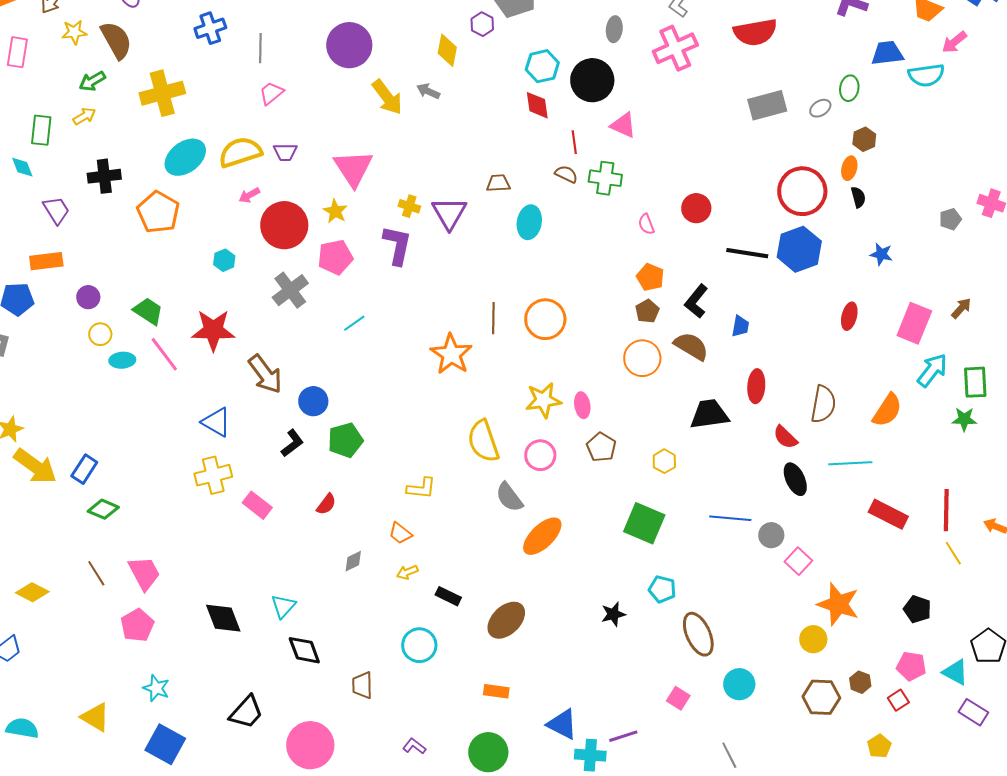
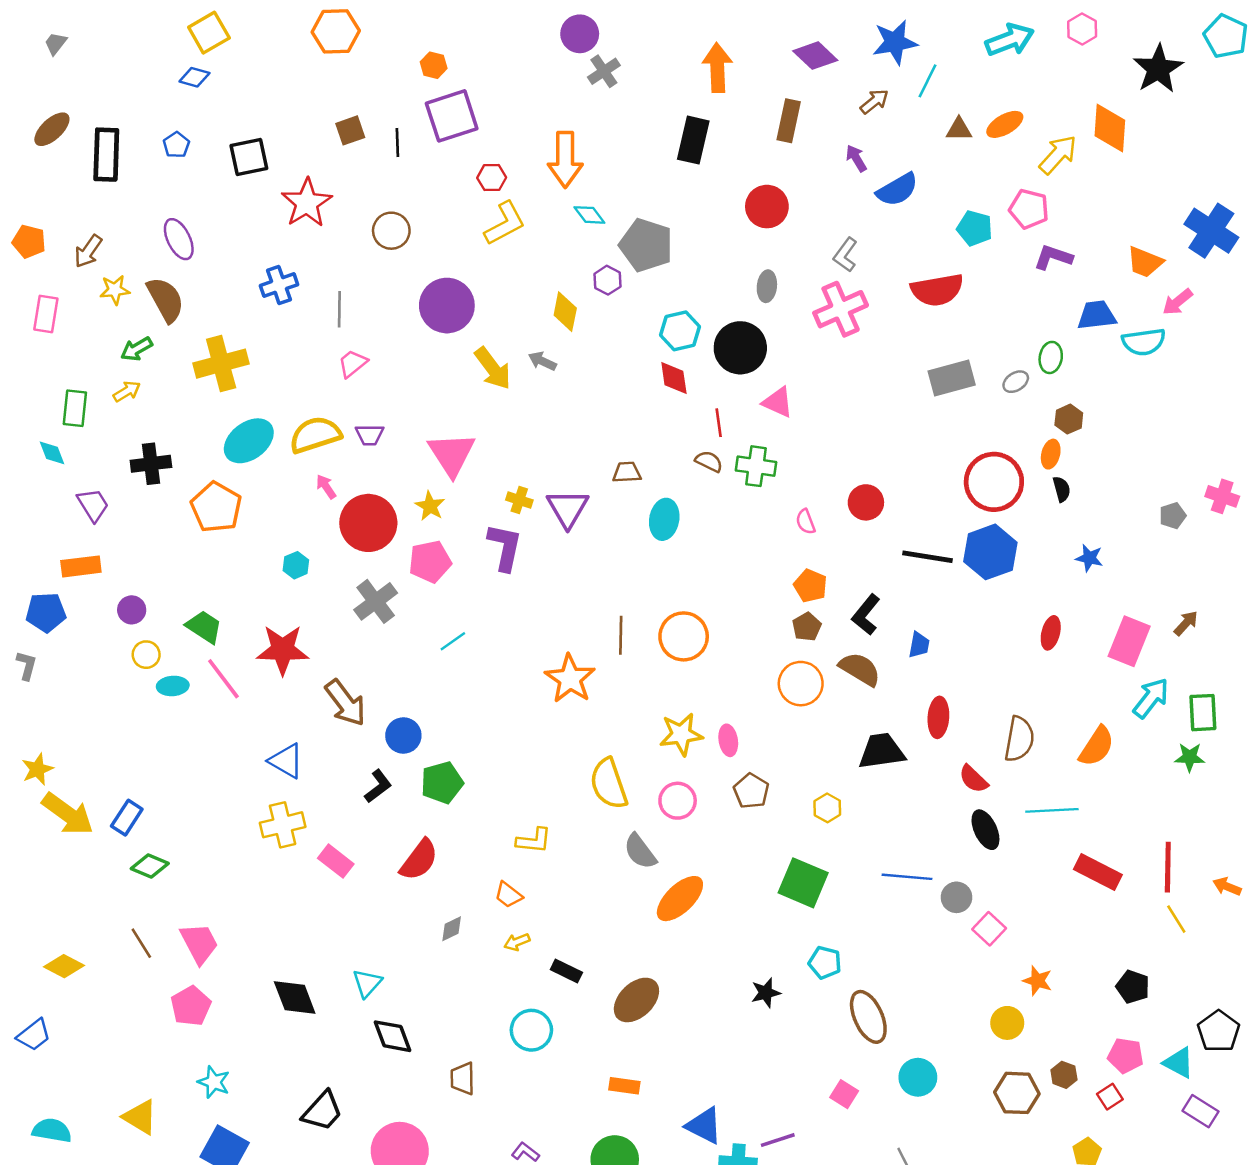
pink arrow: (249, 195) -> (326, 487), turned 85
red semicircle: (326, 504) -> (419, 860), size x1.6
orange star: (838, 604) -> (1037, 981), size x0.6

